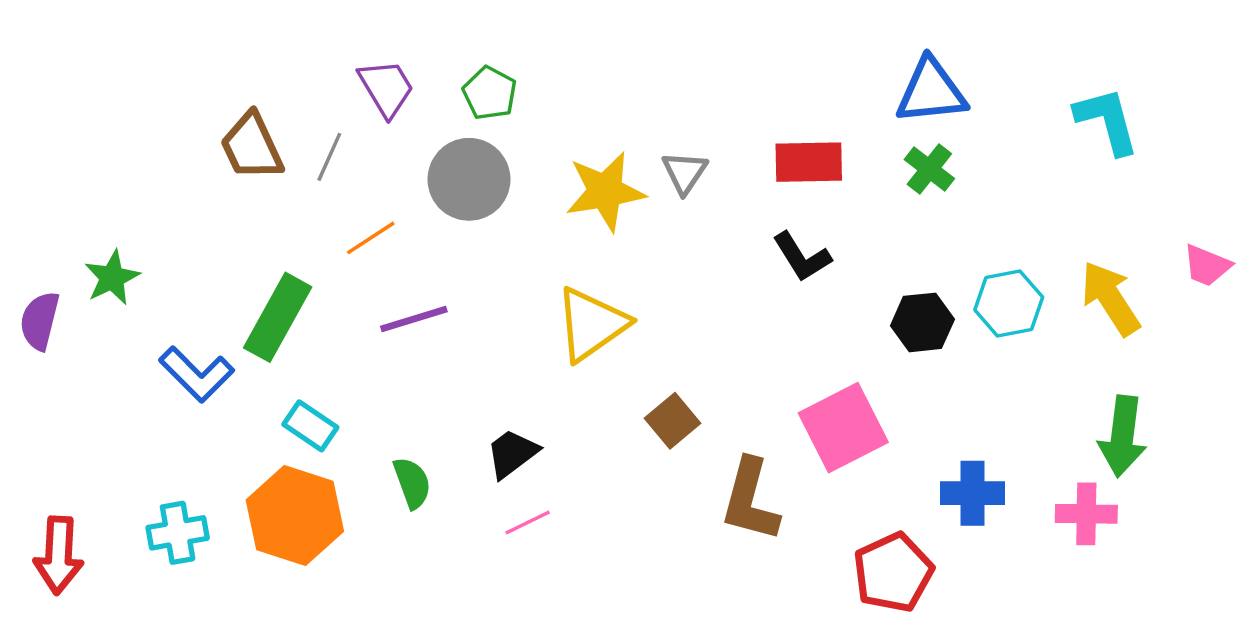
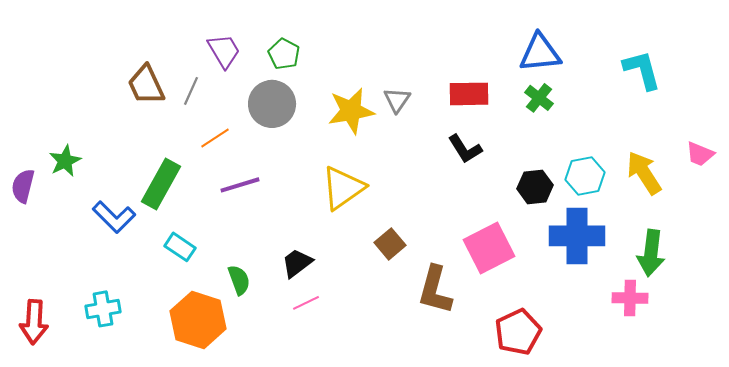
blue cross: (972, 493) -> (577, 236), moved, size x1.5
orange hexagon: (295, 516) -> (198, 320), moved

